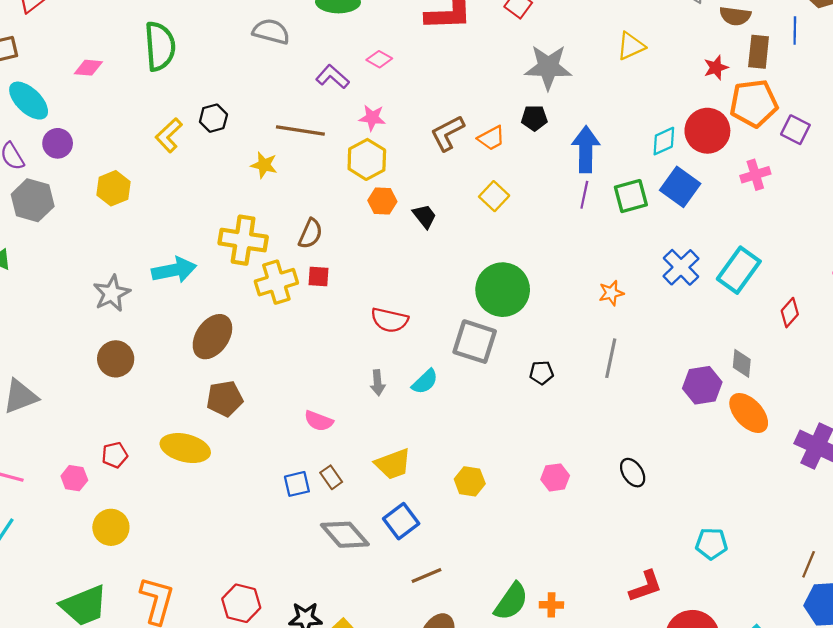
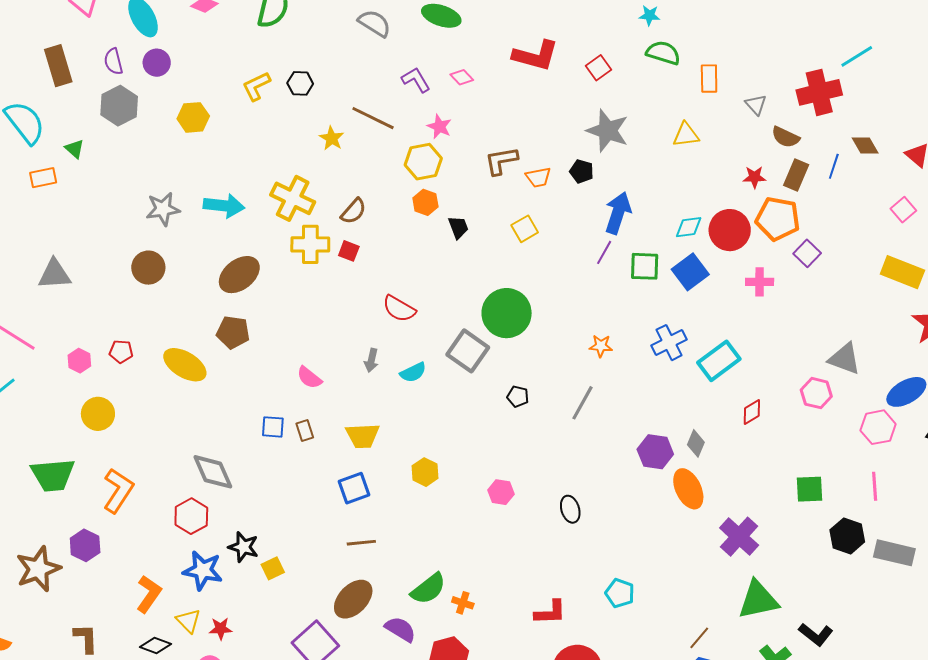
gray diamond: (345, 535) -> (213, 472), moved

